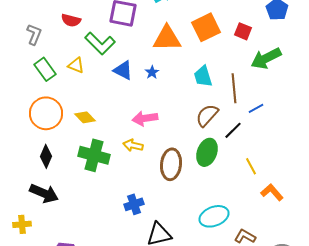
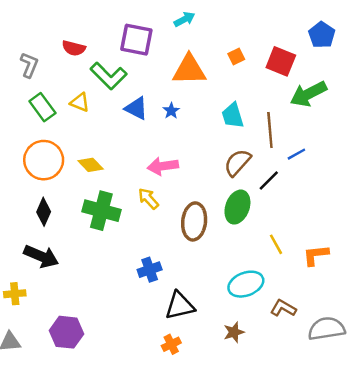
orange square: (206, 27) -> (236, 57), size x0.5
red square: (243, 31) -> (281, 61), size x1.4
yellow arrow: (133, 145) -> (148, 199), turned 36
yellow line: (251, 166) -> (276, 244), moved
orange L-shape: (272, 192) -> (316, 255), turned -55

